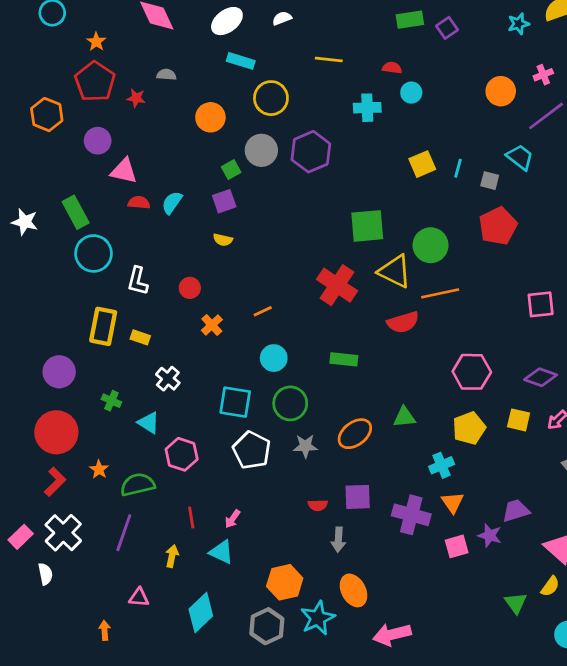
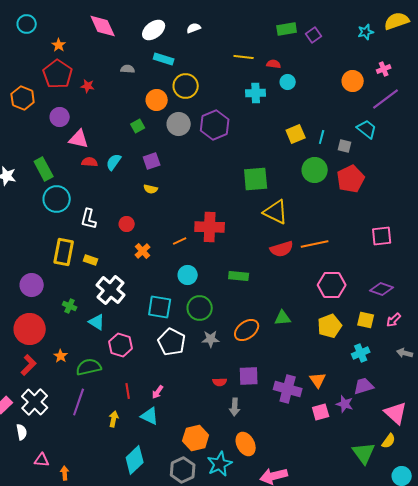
yellow line: (329, 60) -> (244, 57), moved
gray semicircle: (166, 75) -> (128, 69), moved
orange circle: (210, 117) -> (157, 100), moved
green square: (231, 170) -> (138, 126), moved
green circle: (431, 245) -> (315, 170), moved
red cross: (337, 285) -> (210, 227), moved, turned -32
orange line: (440, 293) -> (315, 244), moved
white cross: (168, 379) -> (111, 290), size x1.6
cyan cross: (442, 465) -> (361, 353), moved
pink triangle: (139, 597) -> (42, 460), moved
green triangle: (516, 603) -> (364, 453), size x1.4

